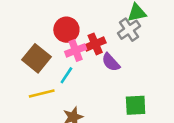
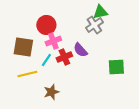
red cross: (95, 44) -> (64, 57), moved
brown square: (36, 58) -> (23, 47), turned -30
green square: (136, 105) -> (116, 67), moved

